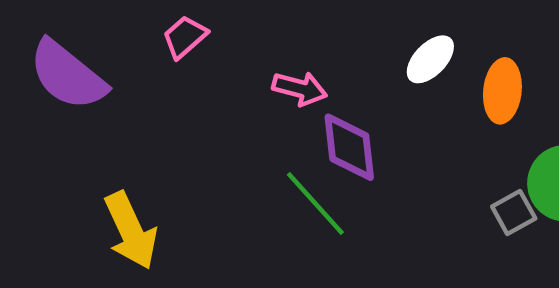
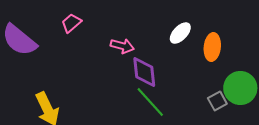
green line: (315, 204) -> (150, 102), moved

